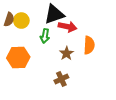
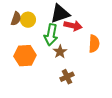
green arrow: (45, 36) -> (51, 35), size x1.5
brown star: (66, 53) -> (60, 52), moved

